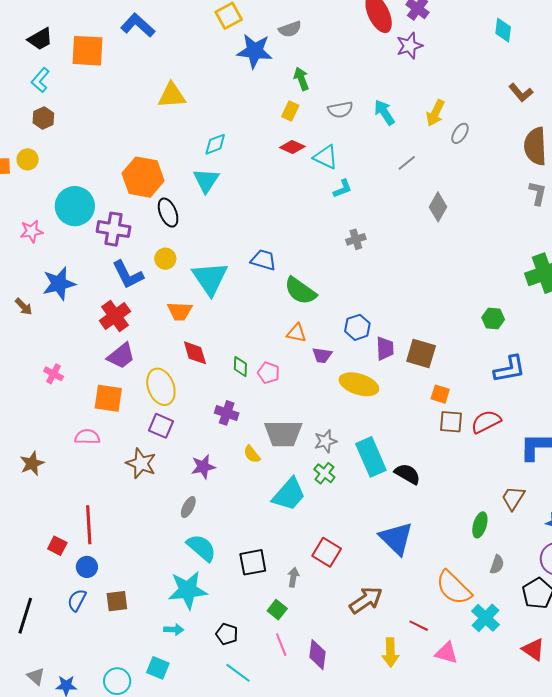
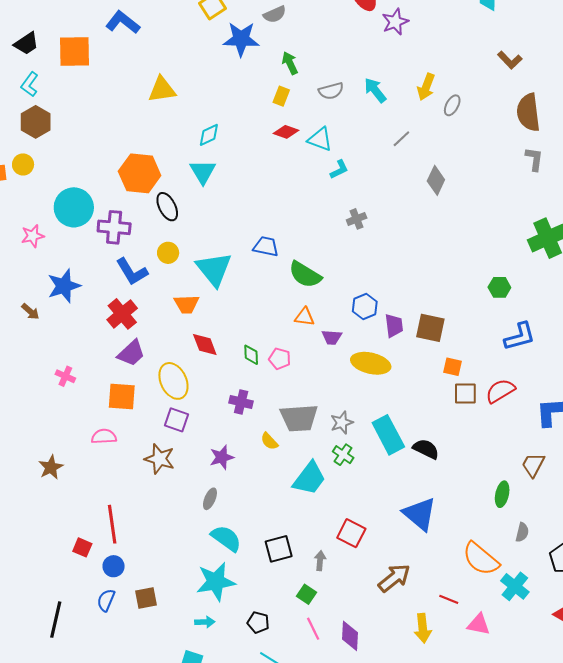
brown hexagon: (43, 118) -> (36, 122), size x1.4

